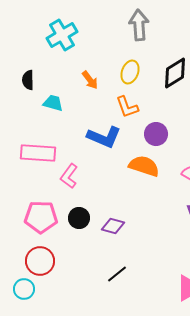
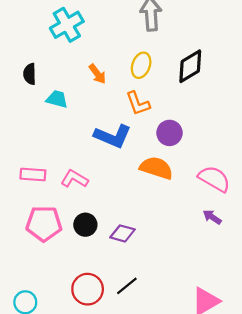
pink rectangle: (38, 153) -> (33, 174), moved, size x0.7
pink L-shape: (69, 176) -> (74, 179), turned 85
red circle: (40, 261) -> (88, 289), moved

